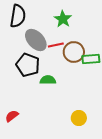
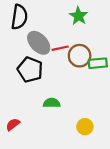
green star: (63, 19) -> (78, 16), moved
green semicircle: (48, 80) -> (52, 103), moved

